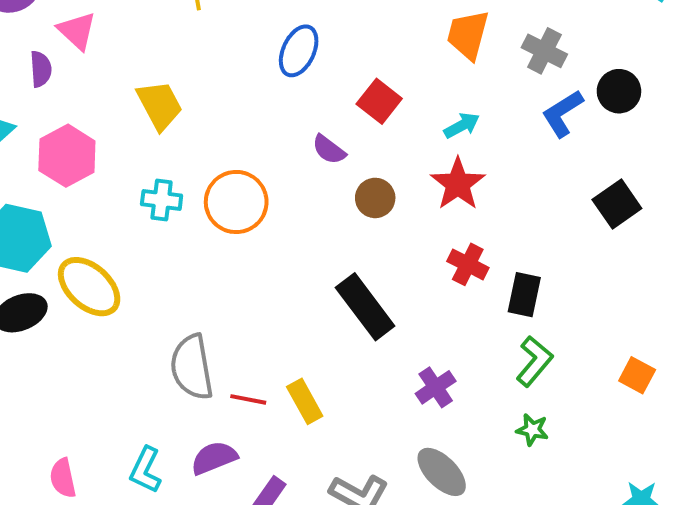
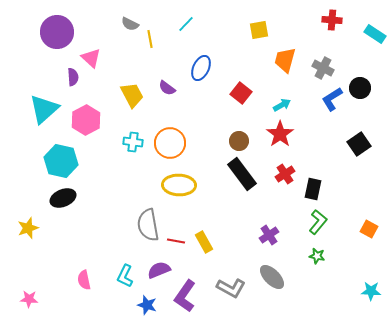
purple semicircle: (329, 150) -> (167, 88), moved
red cross: (468, 264) -> (285, 174), turned 30
yellow ellipse: (89, 287) -> (179, 185), moved, turned -40
black rectangle: (365, 307) -> (242, 174), moved

